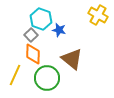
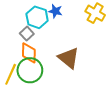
blue star: (59, 30) -> (55, 11), moved
green circle: (47, 78) -> (30, 70), moved

